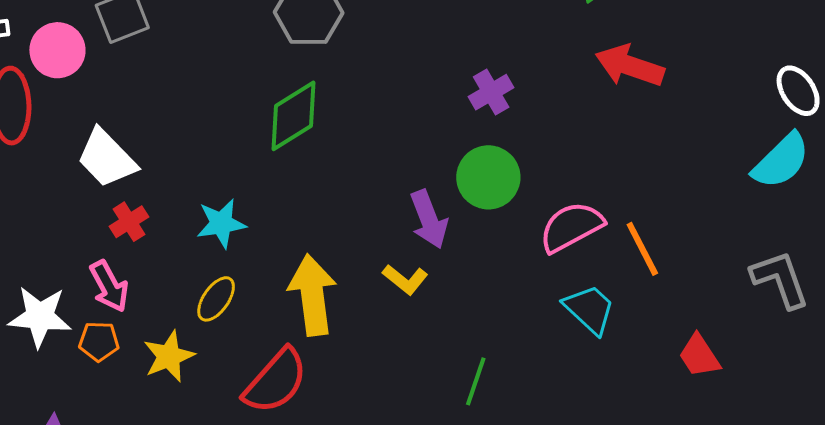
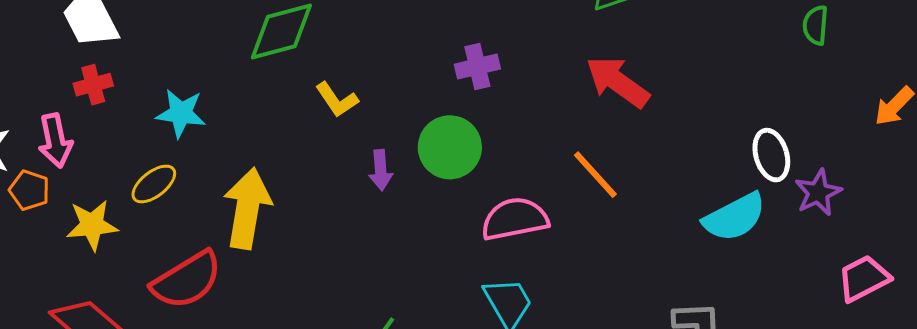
purple arrow: (429, 219) -> (381, 170), size x0.7
orange line: (642, 249) -> (595, 175), moved, turned -32
yellow L-shape: (405, 279) -> (337, 100), moved

